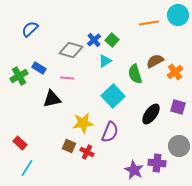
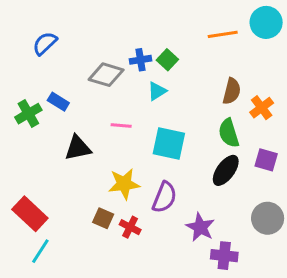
blue cross: (94, 40) -> (141, 60), turned 32
brown semicircle: (155, 61) -> (232, 91), turned 132
green semicircle: (135, 74) -> (229, 133), moved
pink line: (67, 78) -> (121, 126), moved
cyan square: (113, 96) -> (169, 143), turned -35
red rectangle: (20, 143) -> (30, 214), size x1.6
purple cross: (157, 163) -> (224, 256), moved
purple star: (134, 170) -> (200, 227), moved

